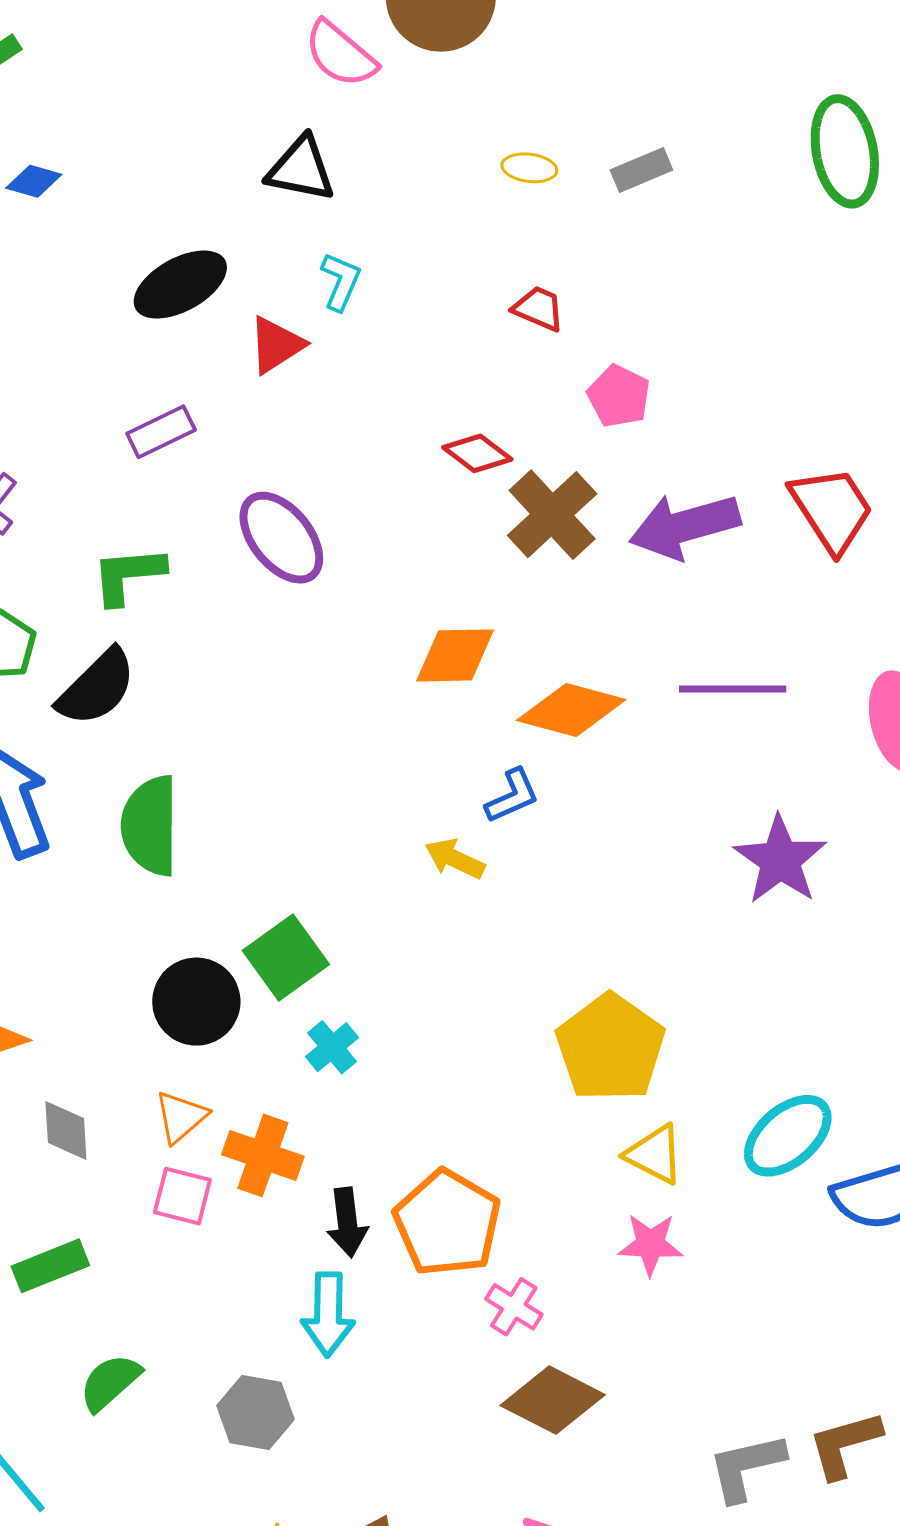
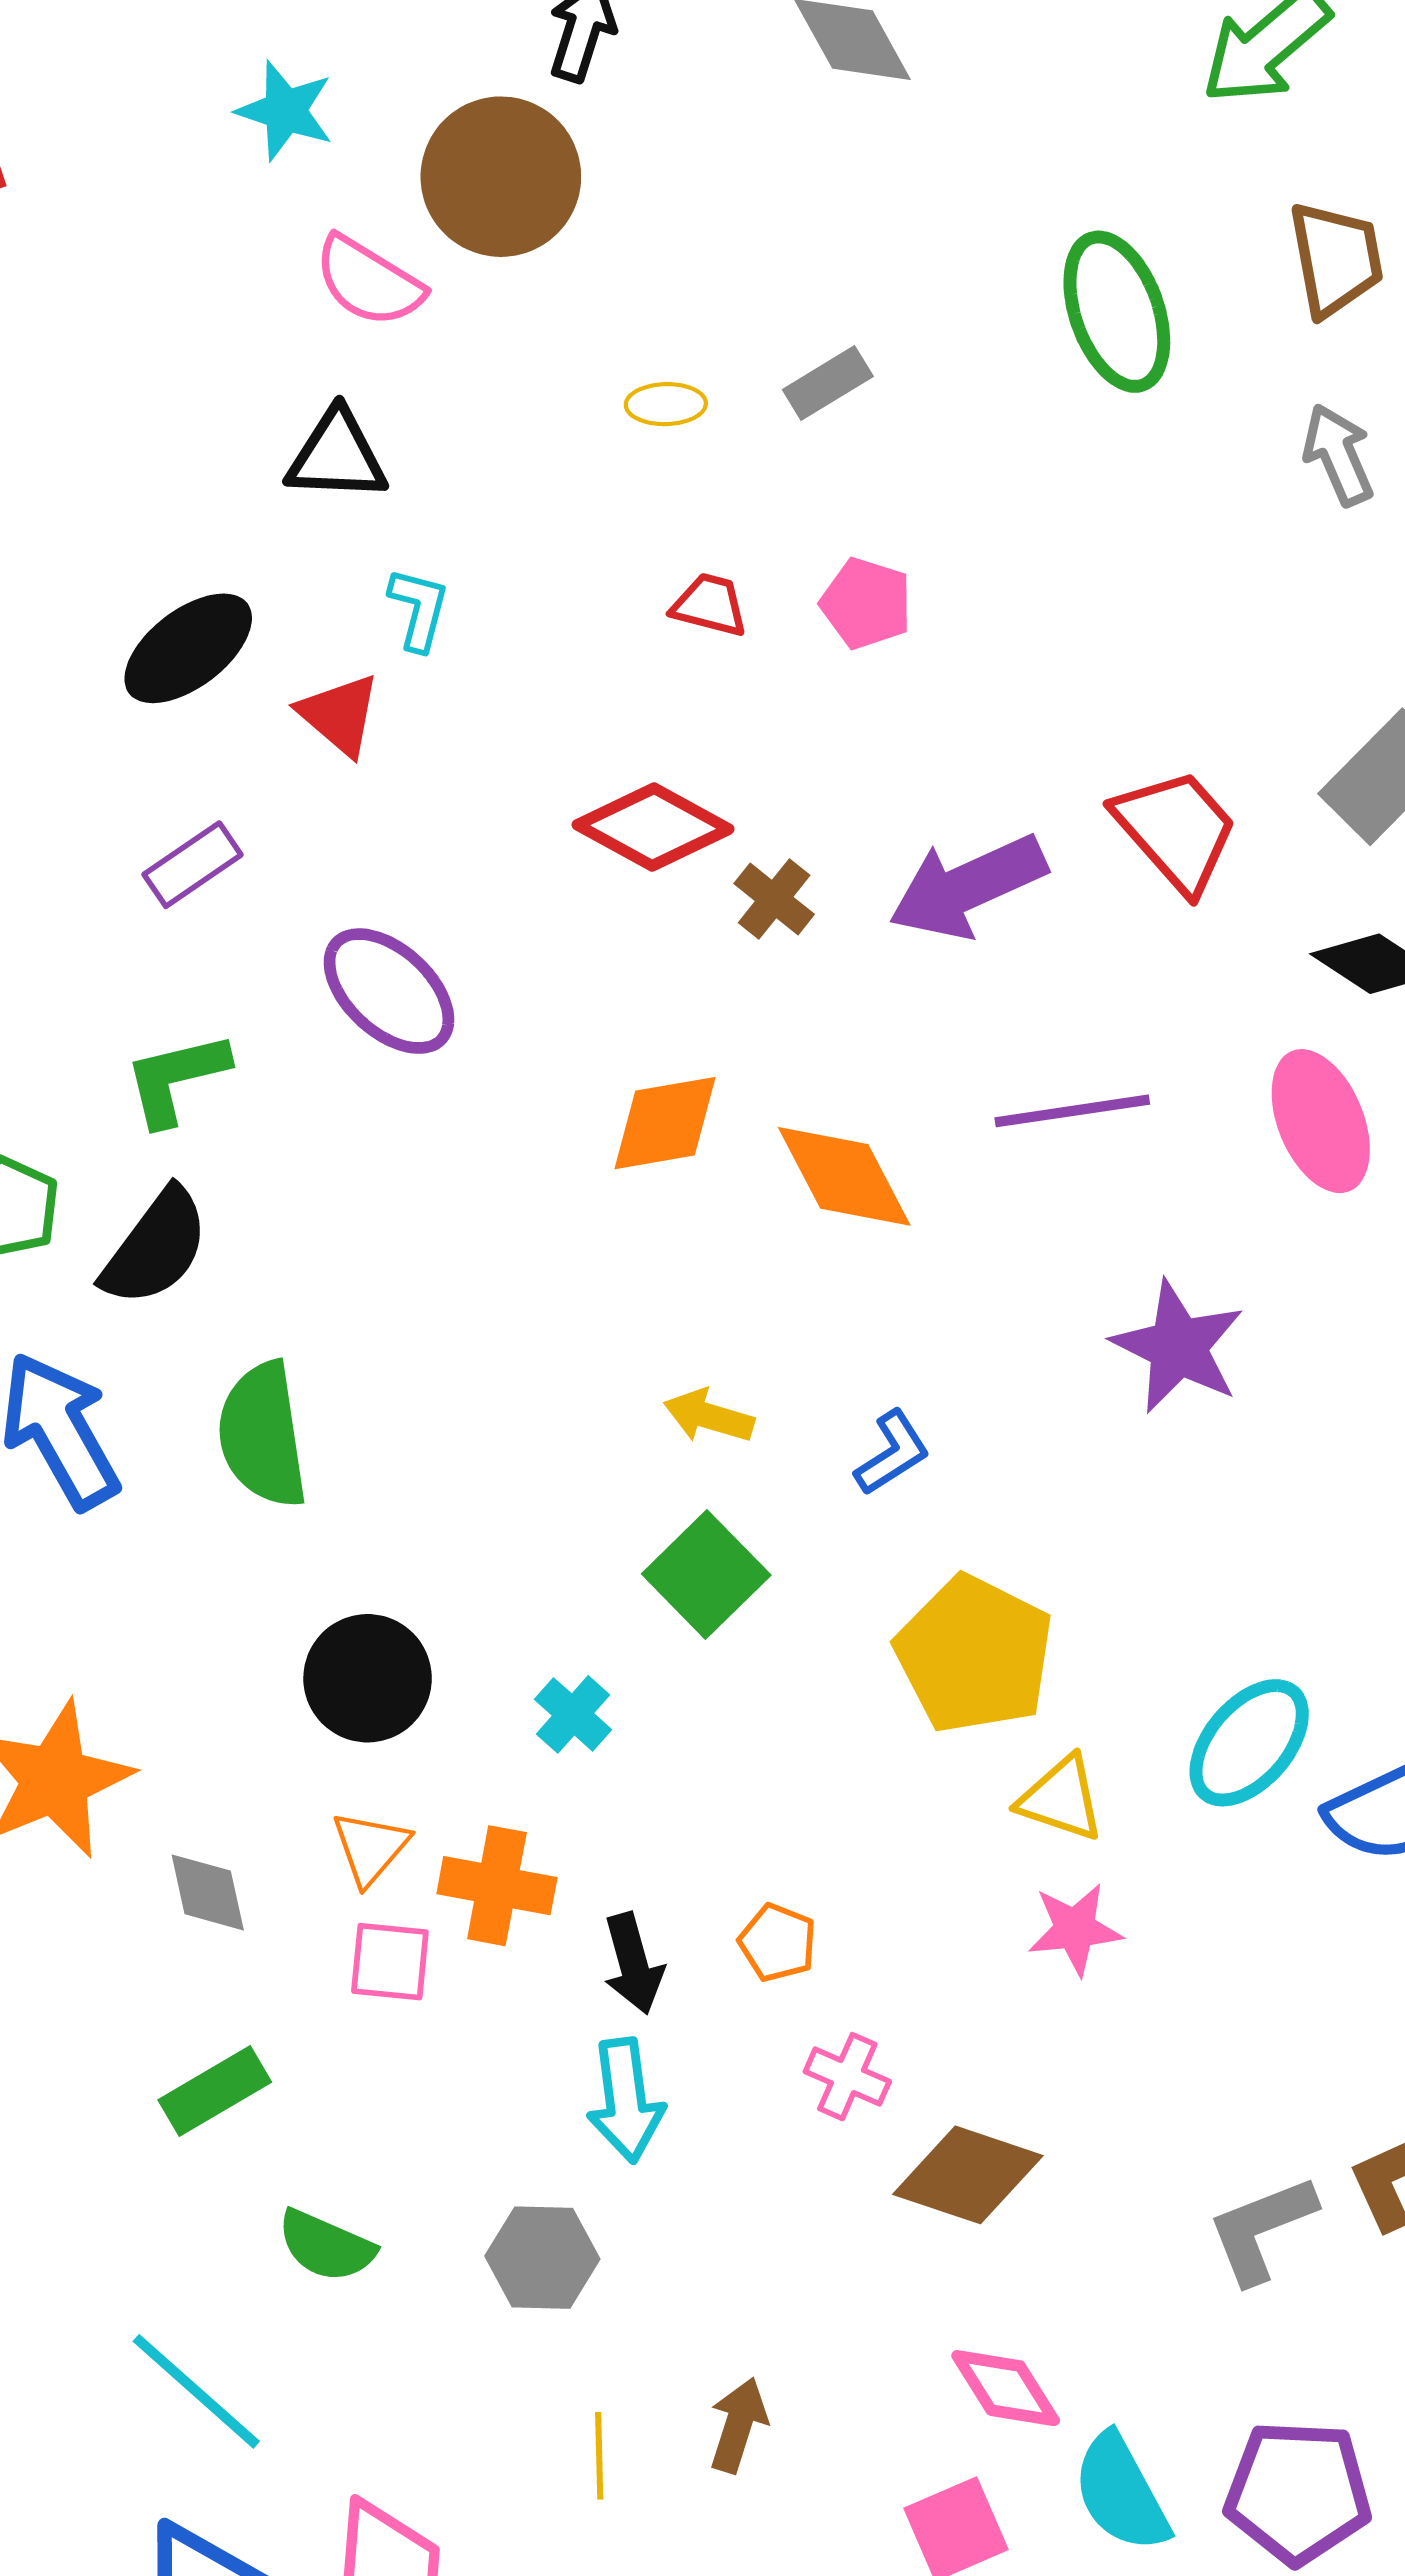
red triangle: (276, 345) -> (339, 715), turned -38
pink pentagon: (619, 396) -> (866, 603), moved
red diamond: (477, 453) -> (653, 827), size x1.5
brown cross: (552, 515) -> (774, 899), size x0.6
orange diamond: (571, 710) -> (844, 1176), turned 56
blue L-shape: (512, 796) -> (892, 1453), moved
green square: (286, 957) -> (706, 1574), moved
orange pentagon: (447, 1223) -> (778, 1943), size x0.5
pink cross: (514, 1307) -> (847, 2077), moved
green semicircle: (110, 1382) -> (326, 2246), turned -106

